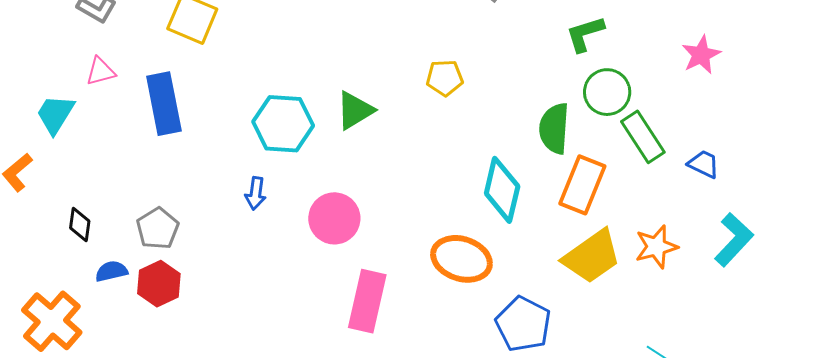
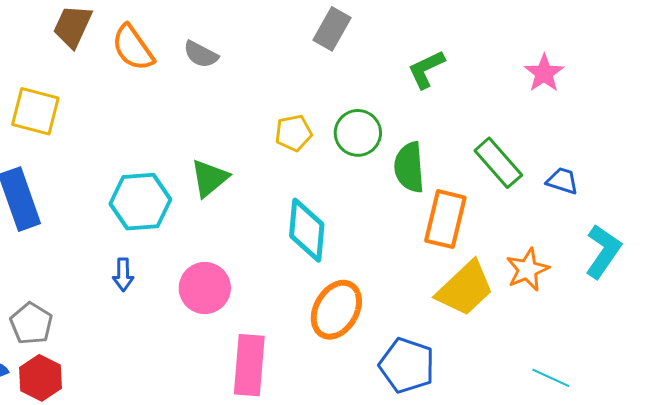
green circle: (607, 92) -> (358, 133), moved
cyan diamond: (502, 190) -> (307, 230), moved
orange ellipse: (461, 259) -> (336, 310), turned -70

